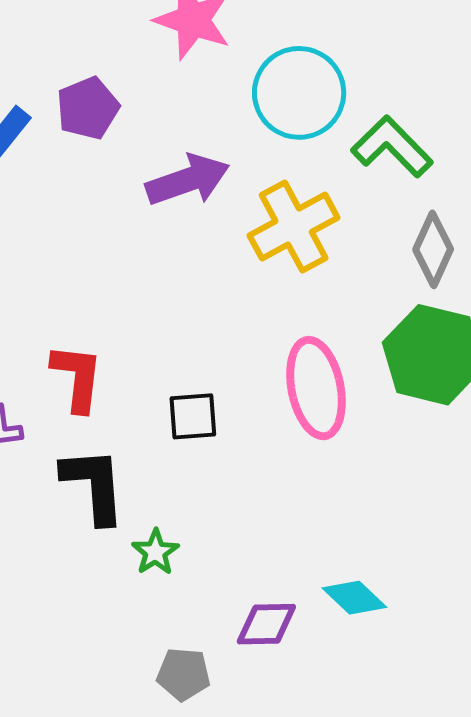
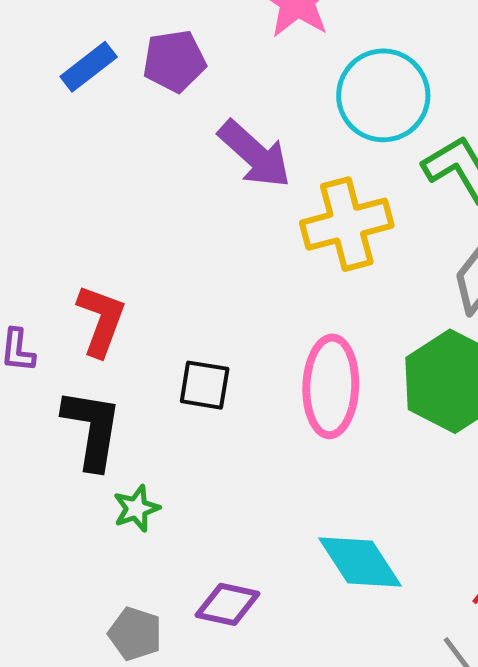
purple arrow: (188, 180) -> (255, 154), turned 48
cyan diamond: (354, 598) -> (360, 562), moved, size x1.4

